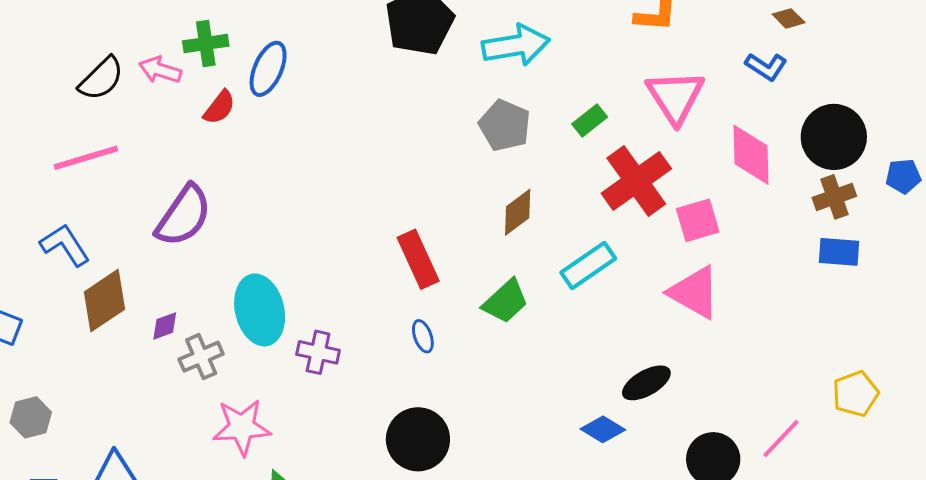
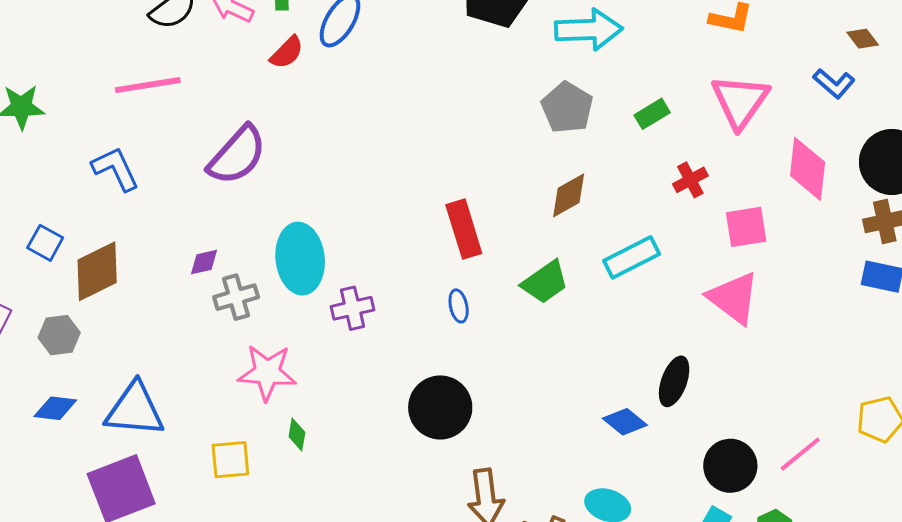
red cross: (636, 181) -> (690, 180), size x0.5
brown diamond: (104, 301) -> (97, 271), moved
purple cross: (318, 352) -> (353, 308), turned -33
black ellipse: (646, 383) -> (674, 381), turned -48

